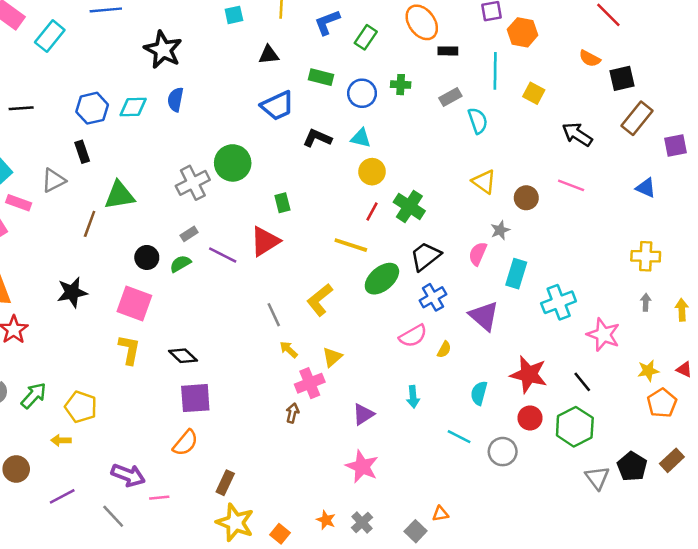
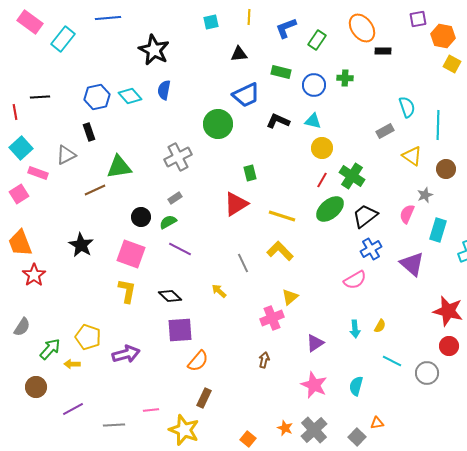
cyan line: (495, 71) -> (438, 125), moved
yellow square: (534, 93) -> (452, 64), moved
gray rectangle: (450, 97) -> (385, 131), moved
cyan diamond: (133, 107) -> (130, 96), turned 50
green circle: (233, 163) -> (218, 124), moved
brown line: (90, 224) -> (95, 190), turned 45
yellow line: (351, 245) -> (282, 216), moved
purple line: (223, 255) -> (180, 249), moved
green ellipse: (382, 279) -> (330, 209), moved
black star: (72, 292) -> (81, 245), turned -30
yellow L-shape: (320, 300) -> (280, 251), turned 84
yellow arrow: (289, 350) -> (219, 291), moved
yellow semicircle: (444, 350) -> (380, 326), moved
cyan semicircle: (479, 393) -> (356, 386), moved
green arrow: (34, 396) -> (50, 349), moved
brown arrow: (292, 413) -> (264, 360), moved
orange semicircle: (185, 443) -> (198, 361), moved
purple arrow: (128, 475) -> (126, 354), moved, turned -36
gray line: (113, 516) -> (114, 425), turned -50
yellow star: (235, 522) -> (184, 430), moved
gray cross: (362, 522) -> (314, 430), size x1.5

